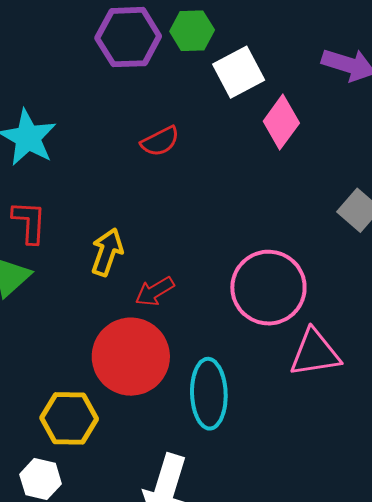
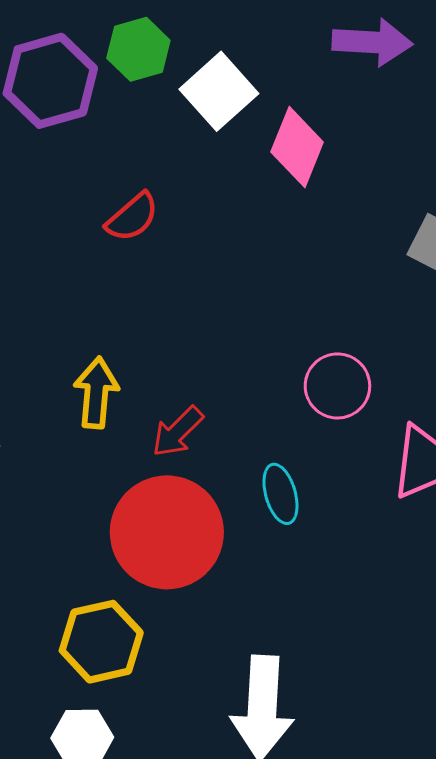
pink circle: (268, 288) -> (337, 386), size x0.6
cyan ellipse: (209, 394) -> (280, 494), moved, size x0.6

